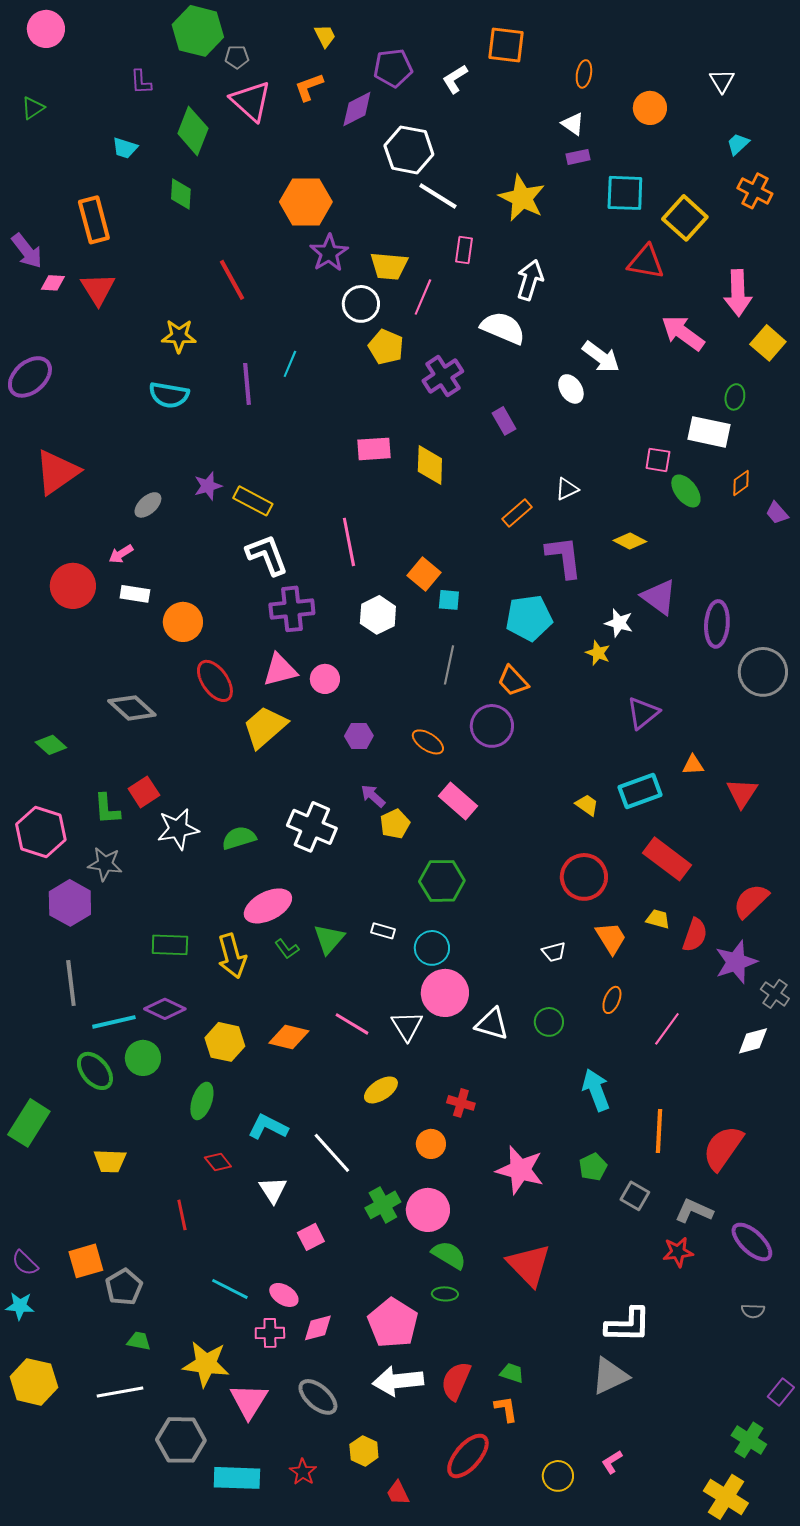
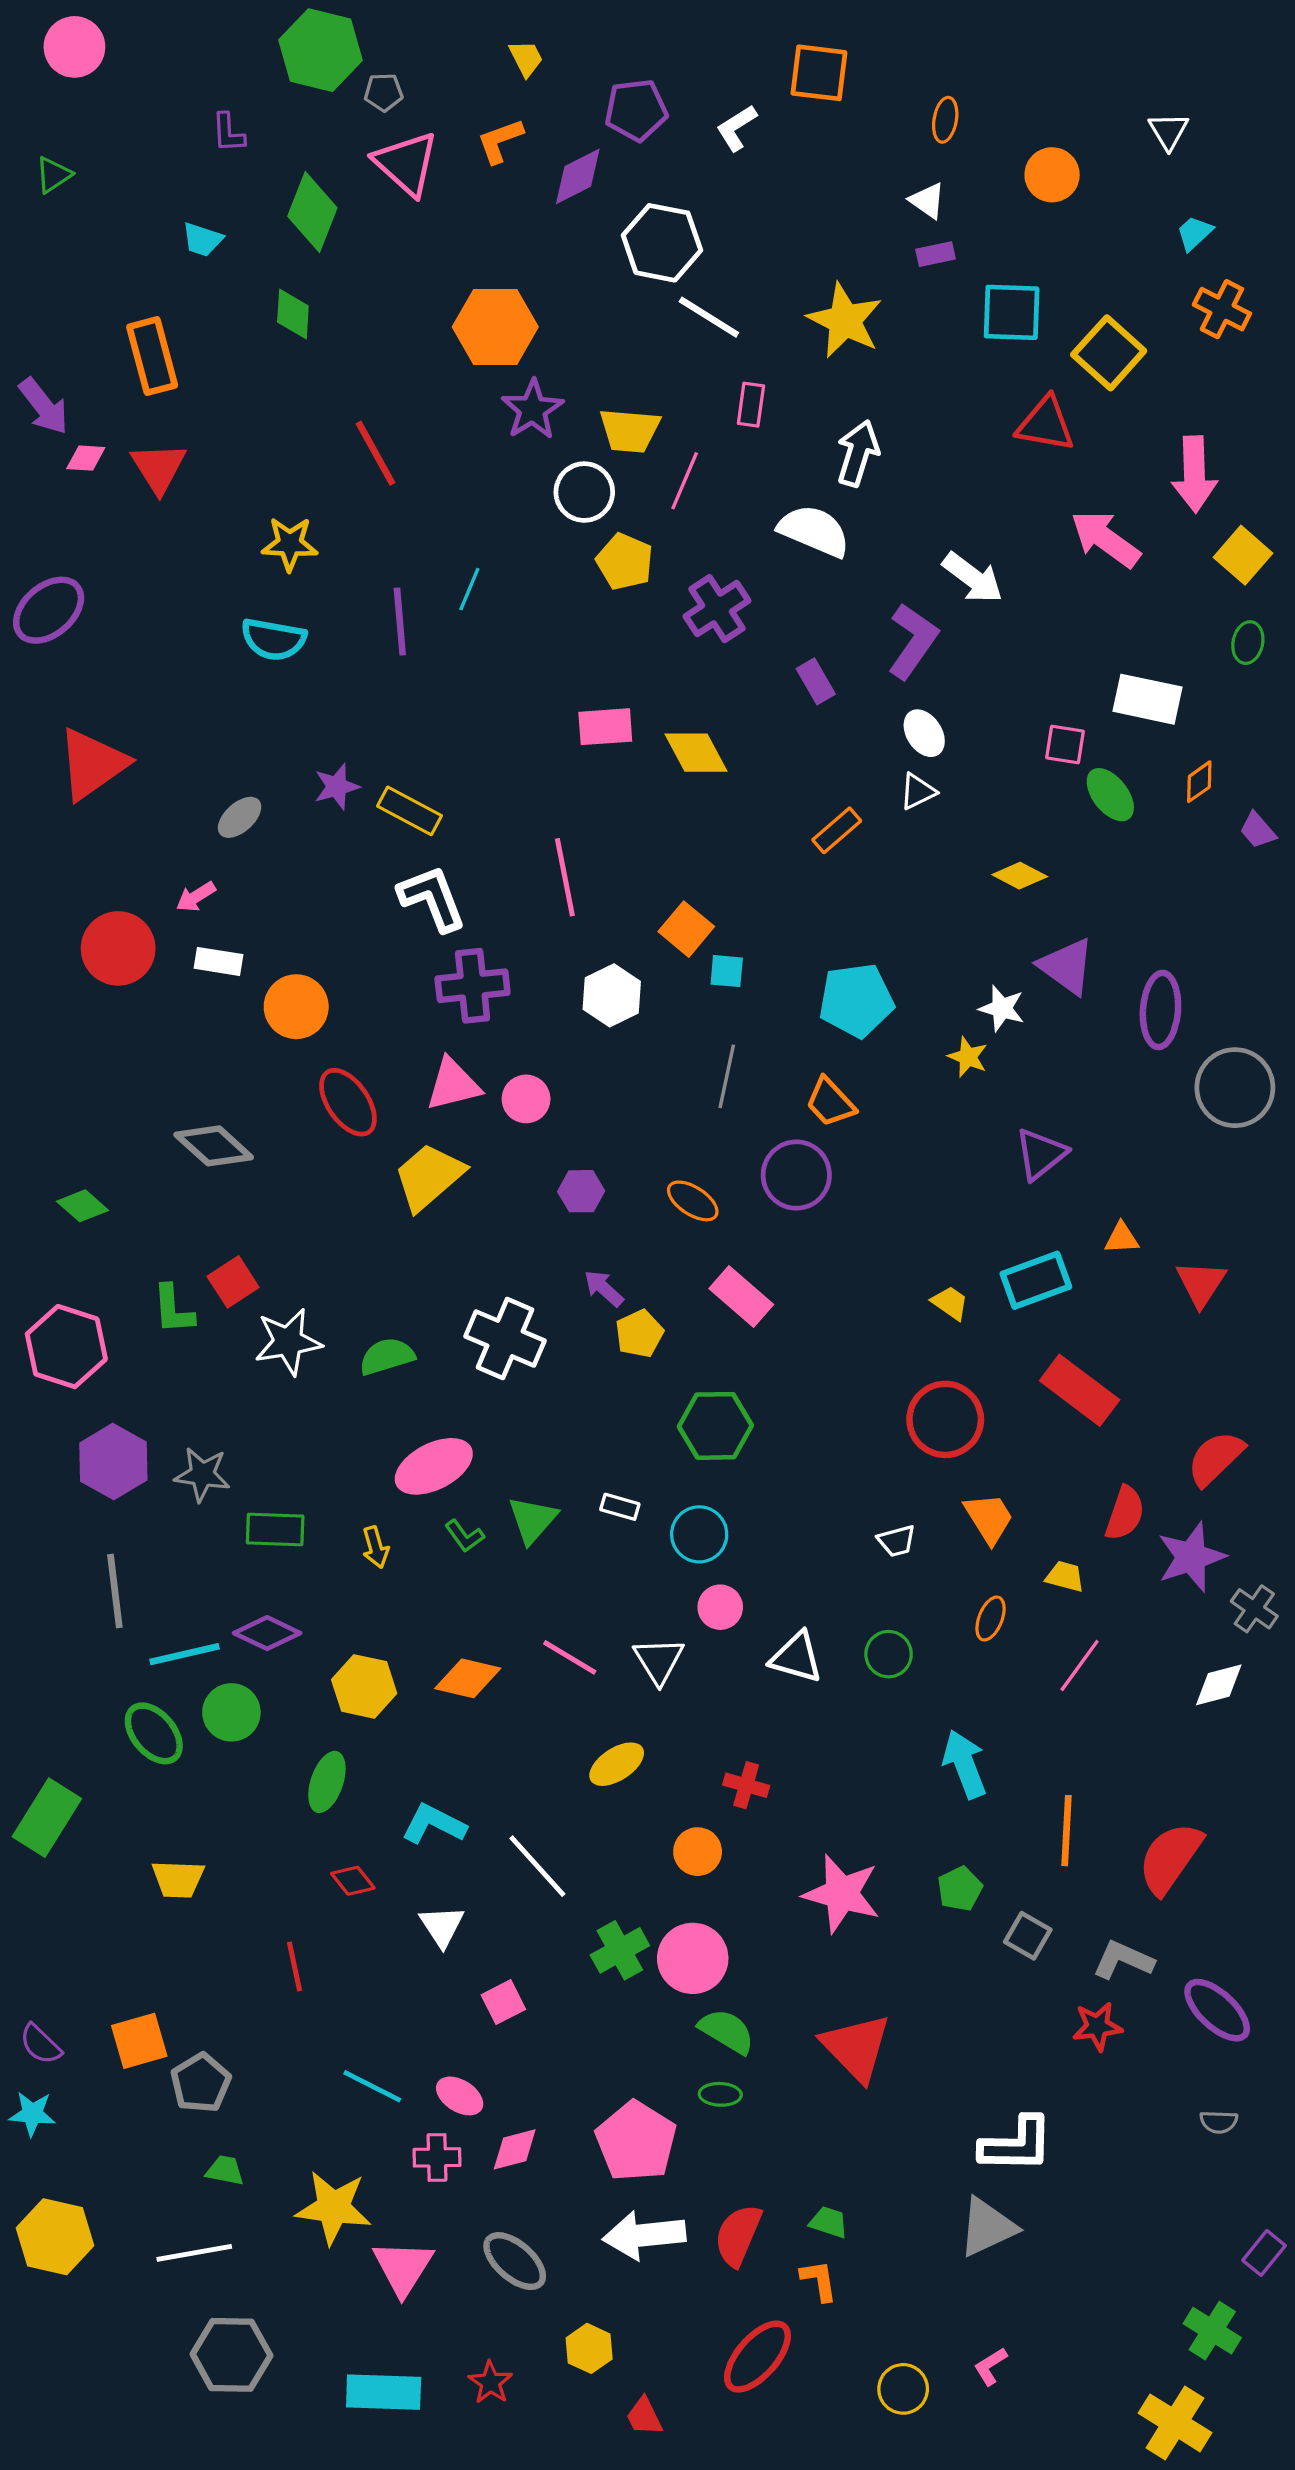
white ellipse: (571, 389) -> (924, 733), moved
green ellipse: (735, 397) -> (1248, 643), moved
yellow diamond: (430, 465) -> (696, 753), turned -30
purple L-shape: (564, 557) -> (913, 641), moved, turned 42
gray star: (105, 864) -> (202, 1474), moved
yellow trapezoid: (658, 919) -> (1065, 1576), moved
yellow arrow: (232, 956) -> (375, 1547), size x0.6
pink circle: (445, 993) -> (720, 1607), size x0.6
gray hexagon: (181, 1440) -> (231, 2355), moved

